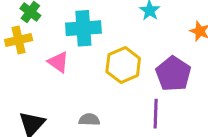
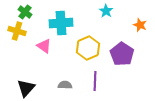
yellow cross: (19, 40) -> (17, 31), turned 30
purple line: (156, 114) -> (95, 81), moved

